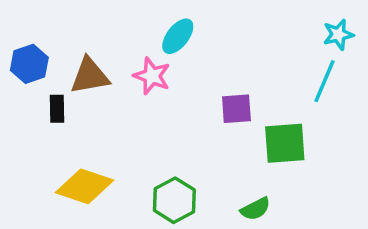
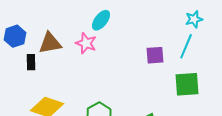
purple square: (236, 109) -> (155, 55), moved
green square: (285, 143) -> (187, 84), moved

